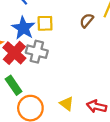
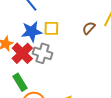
blue star: (23, 28) -> (32, 31), turned 30

